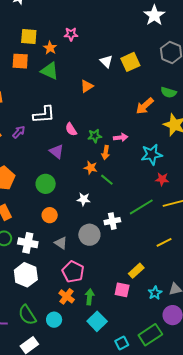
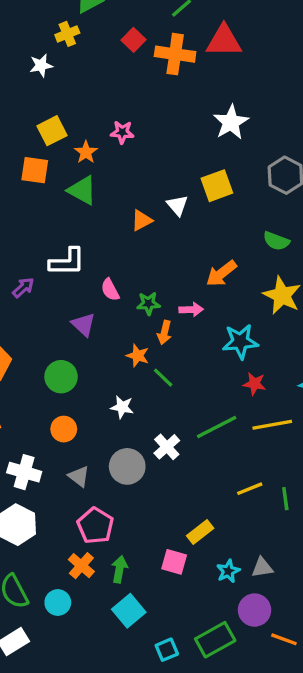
white star: (154, 15) -> (231, 122), moved
yellow square: (29, 37) -> (52, 131), turned -36
white triangle: (106, 61) -> (177, 205), moved
orange arrow: (145, 106) -> (221, 273), moved
white cross: (112, 221) -> (167, 447), turned -35

